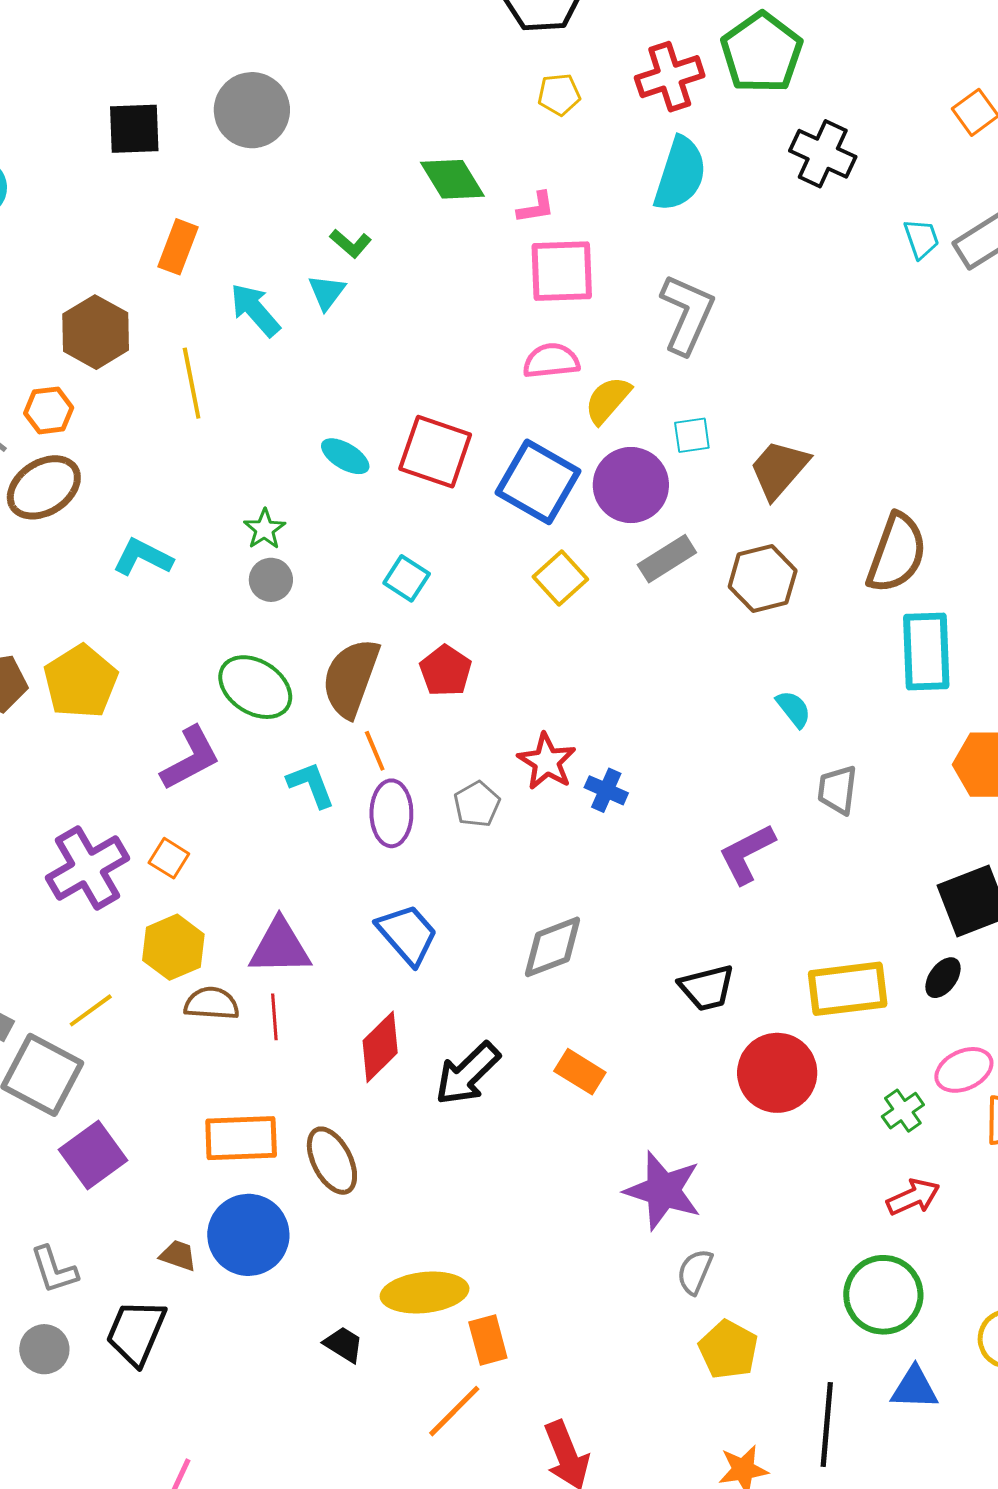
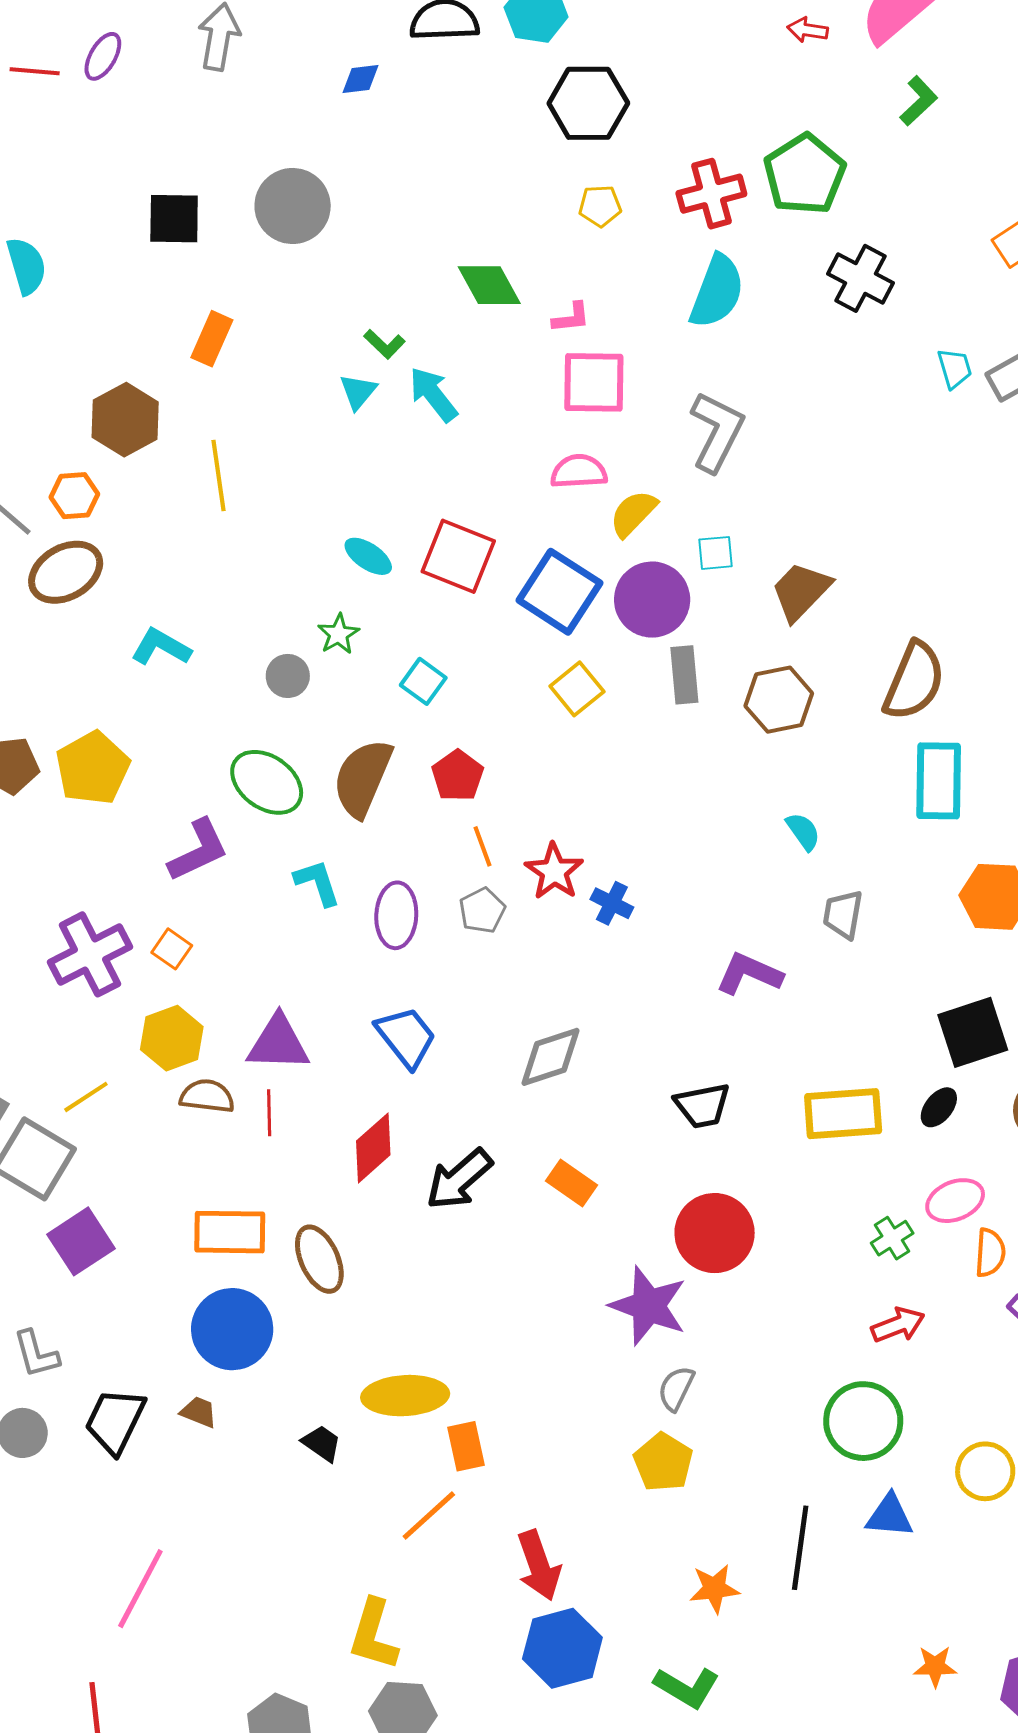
cyan arrow: (255, 310) -> (433, 394), moved
green star: (265, 529) -> (339, 634), moved
gray rectangle: (667, 559) -> (684, 675), turned -66
orange line: (375, 751) -> (483, 846), moved
purple L-shape: (747, 854) -> (749, 974), turned 48
red circle: (777, 1073) -> (715, 1233), moved
brown trapezoid: (178, 1255) -> (199, 1412), moved
yellow pentagon: (728, 1350) -> (663, 1462), moved

